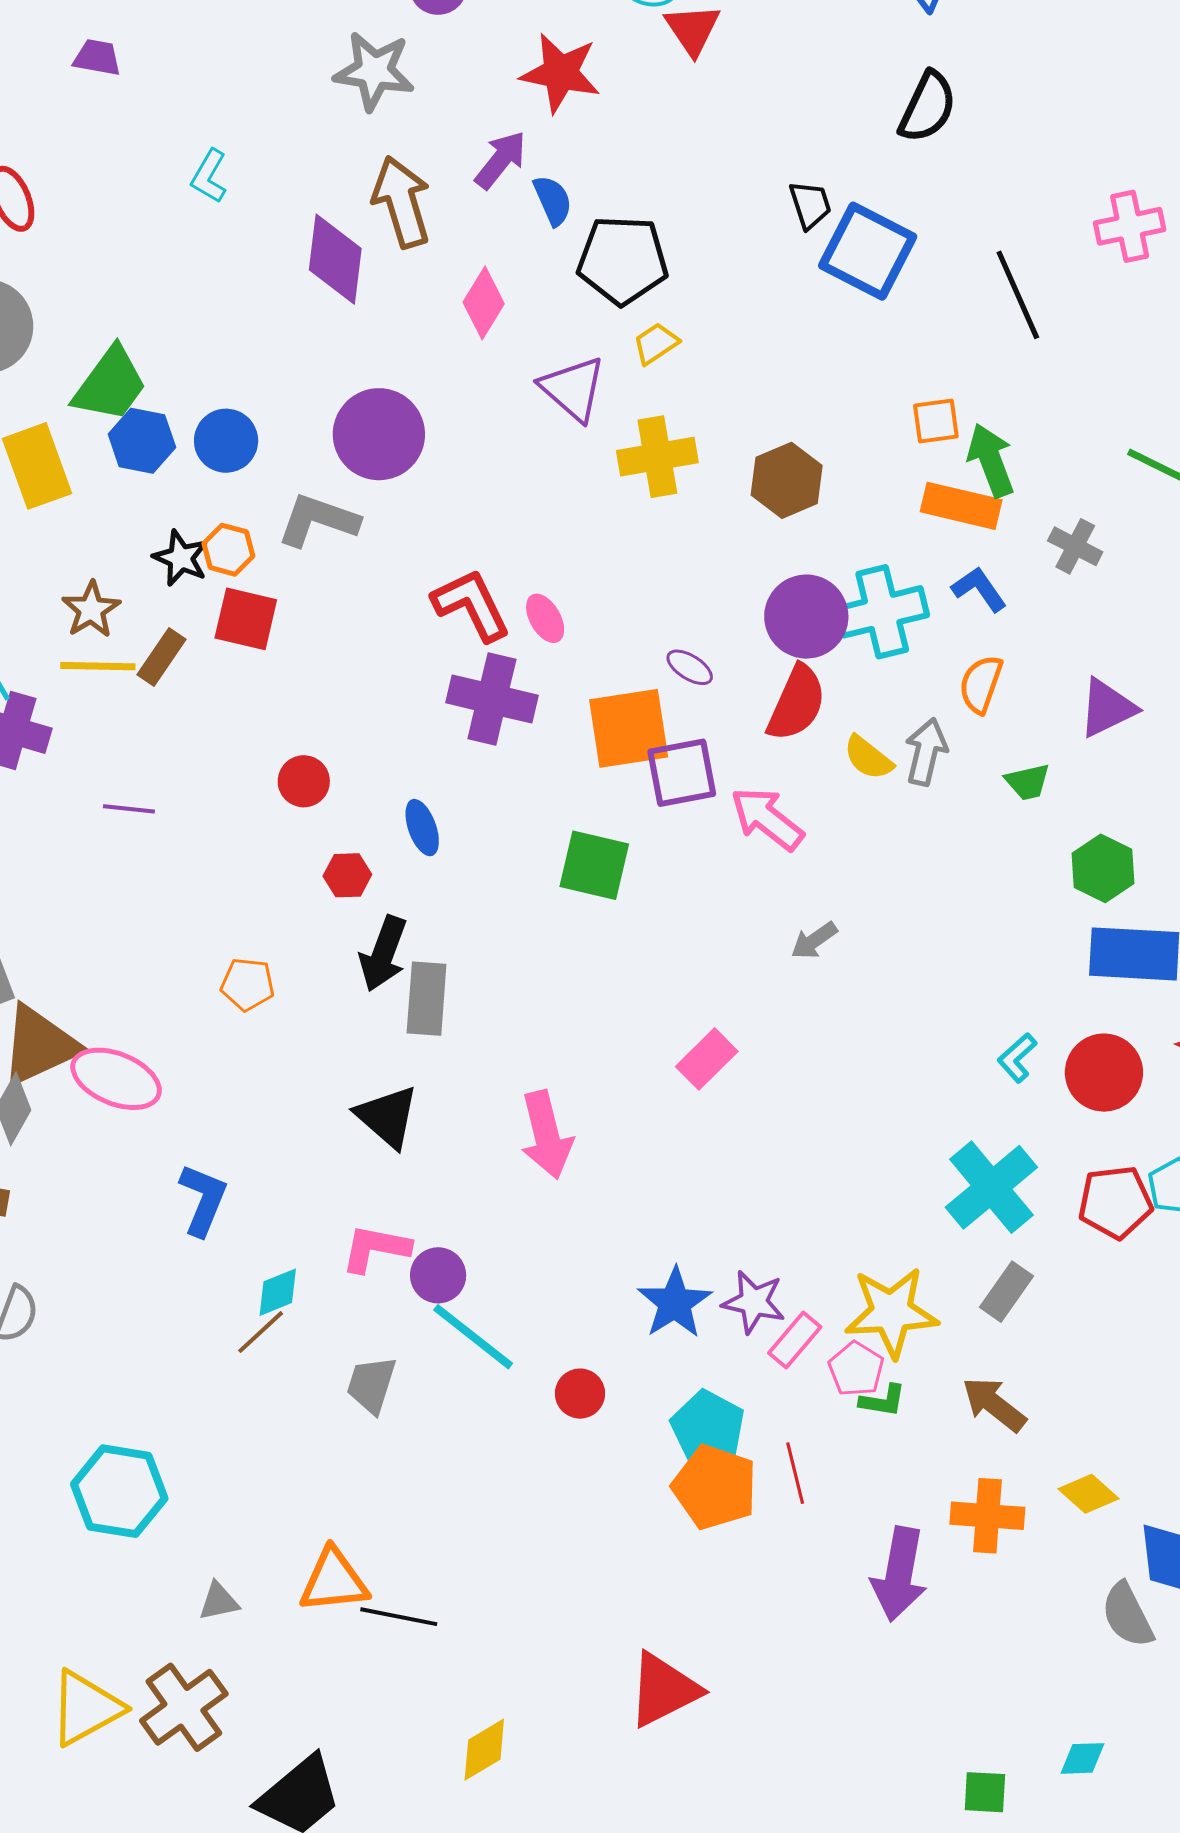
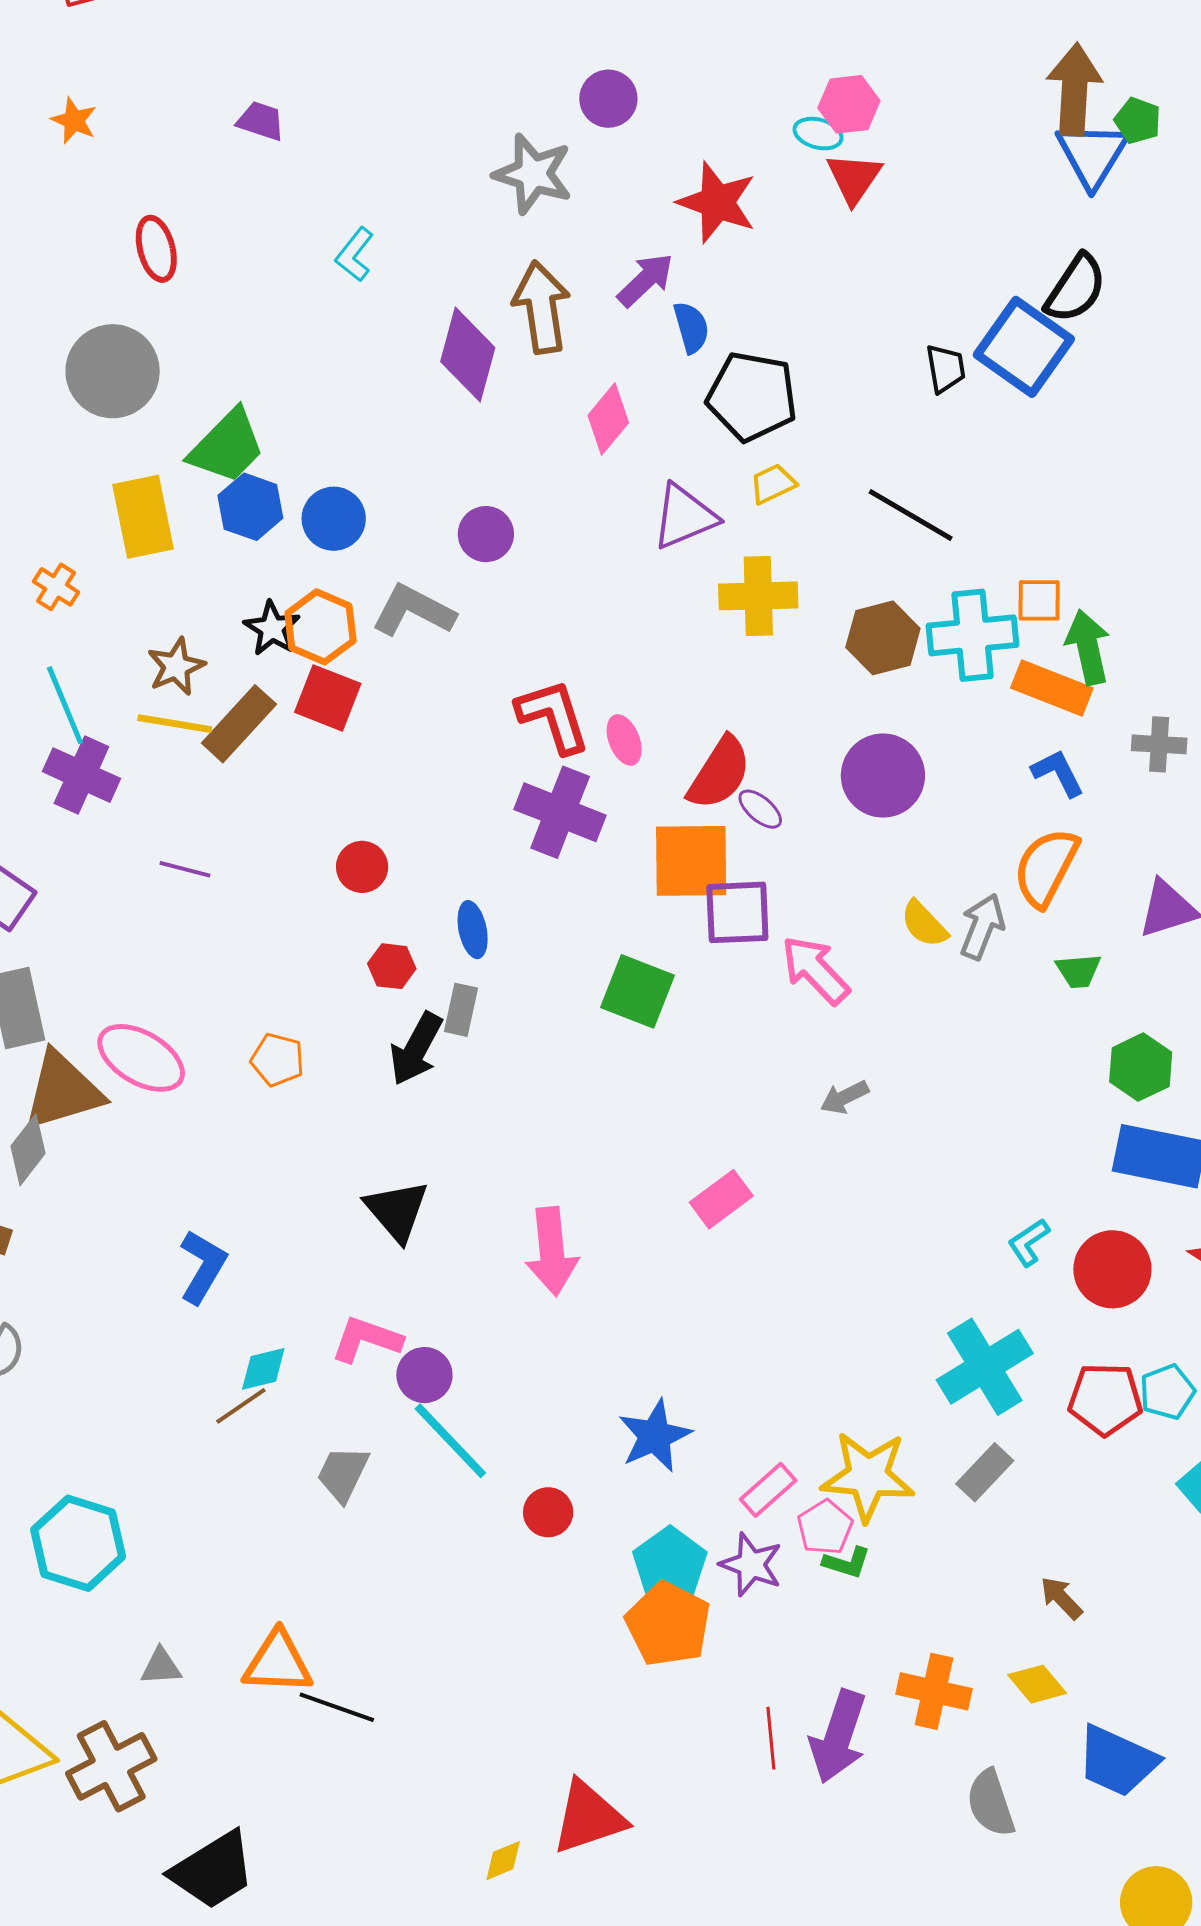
blue square: (868, 251) -> (1024, 347), moved
black line: (1018, 295) -> (911, 515), moved, turned -44
purple triangle: (573, 389) -> (684, 517), turned 48
purple circle: (379, 434) -> (486, 534), size x0.6
gray cross: (1075, 546) -> (1159, 744), turned -32
orange hexagon: (228, 550) -> (320, 627), size x1.4
cyan cross: (882, 612) -> (973, 635), moved
brown rectangle: (162, 657) -> (239, 724), size x1.4
orange semicircle: (981, 684) -> (1046, 867), size x1.4
red semicircle: (797, 703) -> (719, 773), moved
gray rectangle: (427, 999) -> (461, 1010), moved, size x0.7
pink ellipse: (116, 1079) -> (141, 1058), moved
purple star: (754, 1302) -> (751, 1565), moved
brown arrow: (994, 1404) -> (1061, 1598), moved, size x0.7
red line: (795, 1473) -> (771, 1738), moved
gray semicircle: (1127, 1615) -> (991, 1803), moved
yellow diamond: (484, 1750) -> (503, 1861), moved, size x0.7

